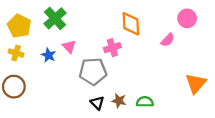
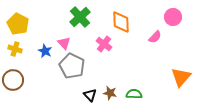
green cross: (55, 18) -> (80, 17), moved
pink cross: (112, 48) -> (104, 44), turned -35
gray pentagon: (93, 71) -> (72, 66), moved, turned 30

